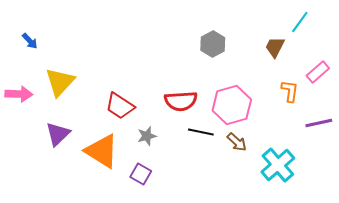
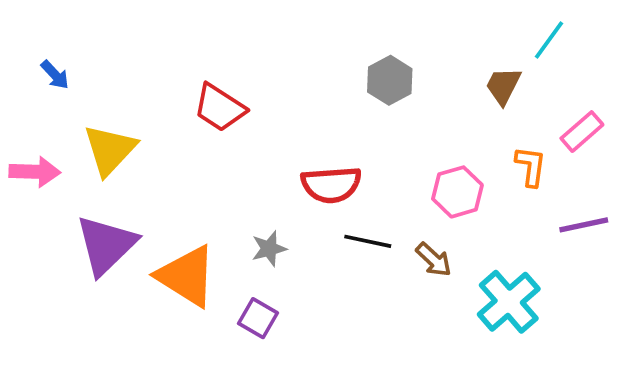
pink hexagon: (232, 105) -> (457, 192), moved, size x0.7
red trapezoid: (120, 106) -> (220, 108), moved
purple triangle: (58, 134) -> (106, 245), size x1.4

